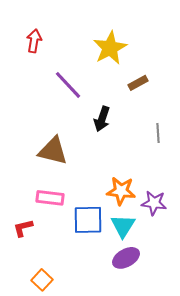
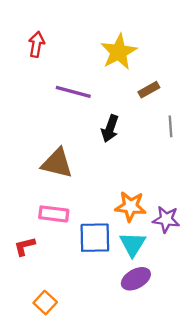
purple line: (68, 85) -> (73, 92), turned -32
gray line: (158, 133) -> (170, 126), moved

